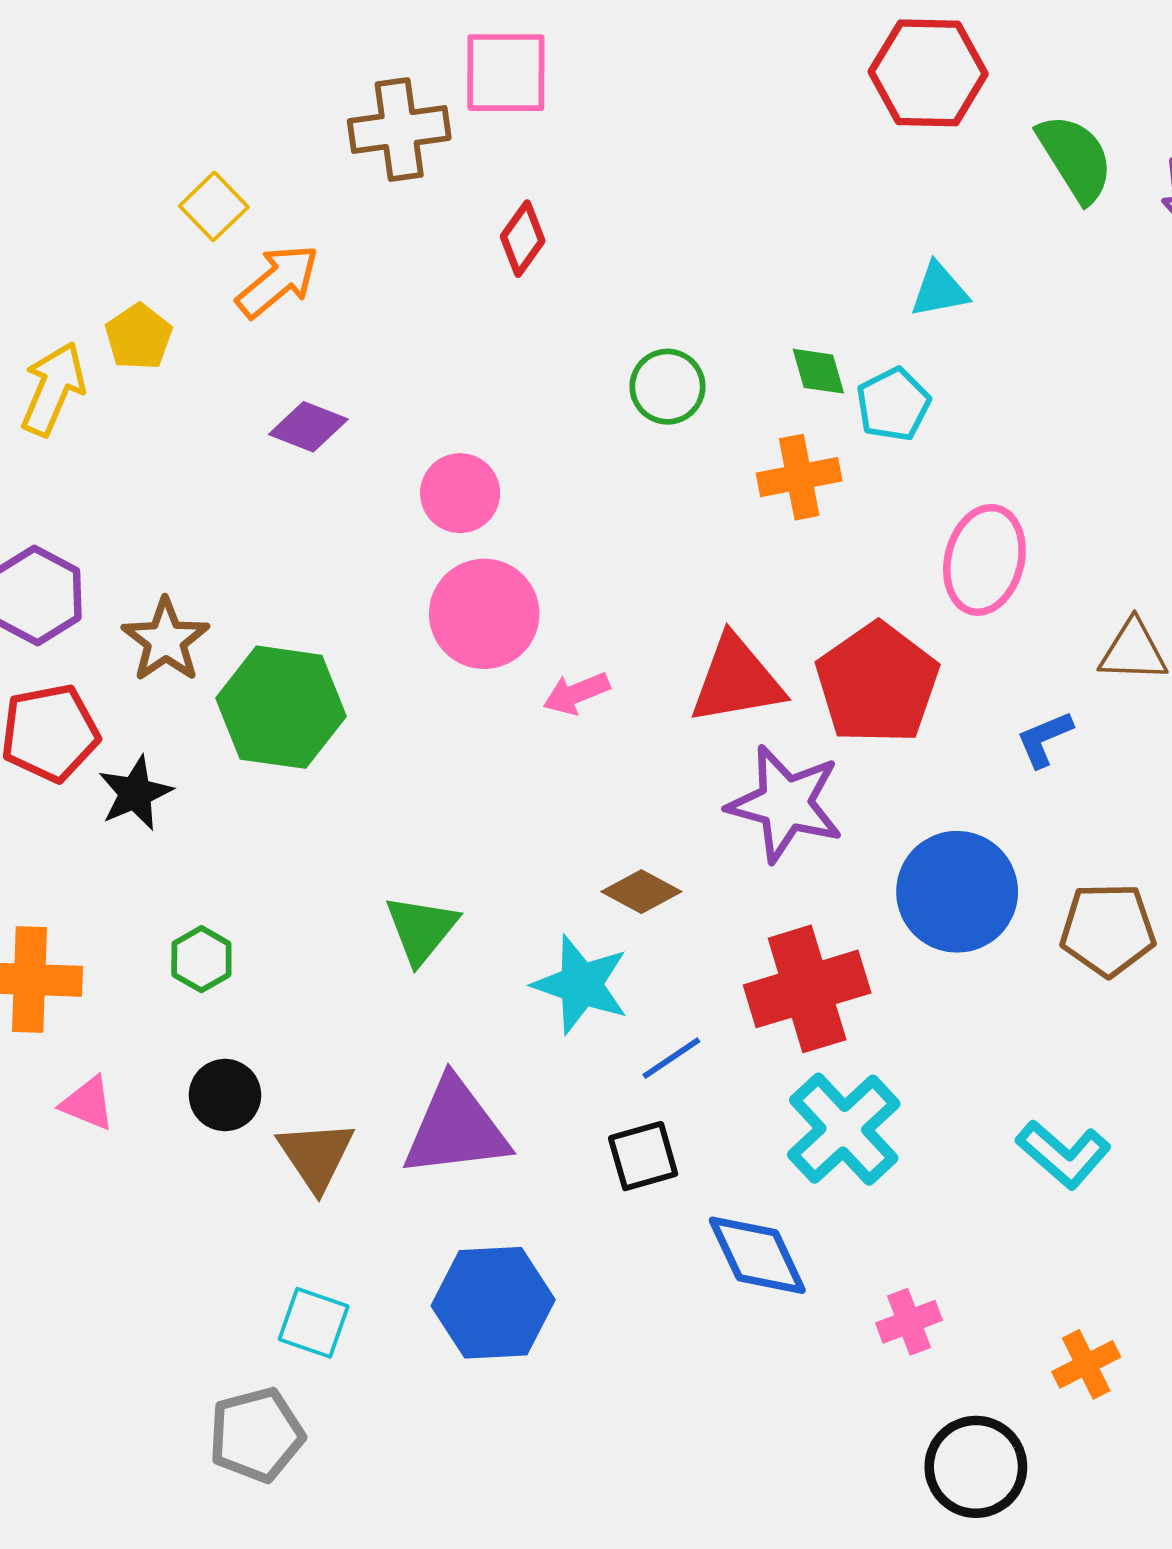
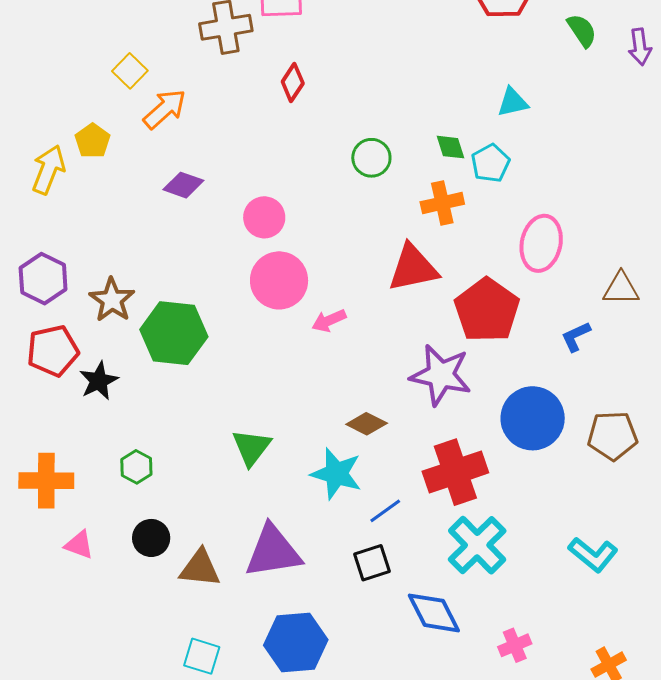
green semicircle: (1075, 158) -> (582, 30), size x0.7
red triangle: (737, 680) -> (413, 268), moved
brown triangle: (316, 1155) -> (200, 568), turned -48

